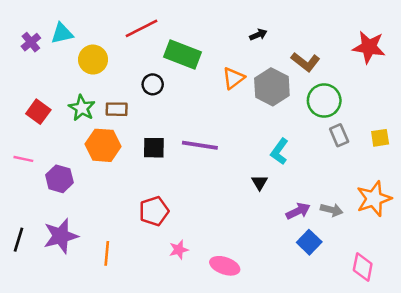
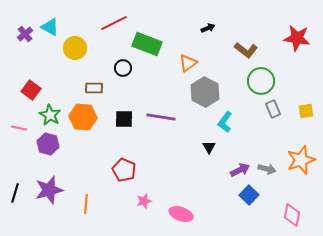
cyan triangle: (62, 33) -> (50, 27), turned 42
gray hexagon: (272, 87) -> (205, 92), moved
green star: (82, 108) -> (50, 115), moved
red pentagon: (154, 211) -> (124, 170), turned -30

